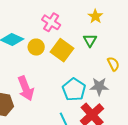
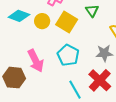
cyan pentagon: (74, 90) -> (68, 55), moved

